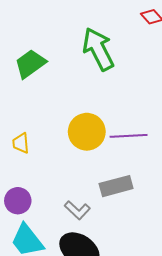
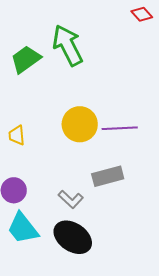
green arrow: (98, 49) -> (68, 45), moved

